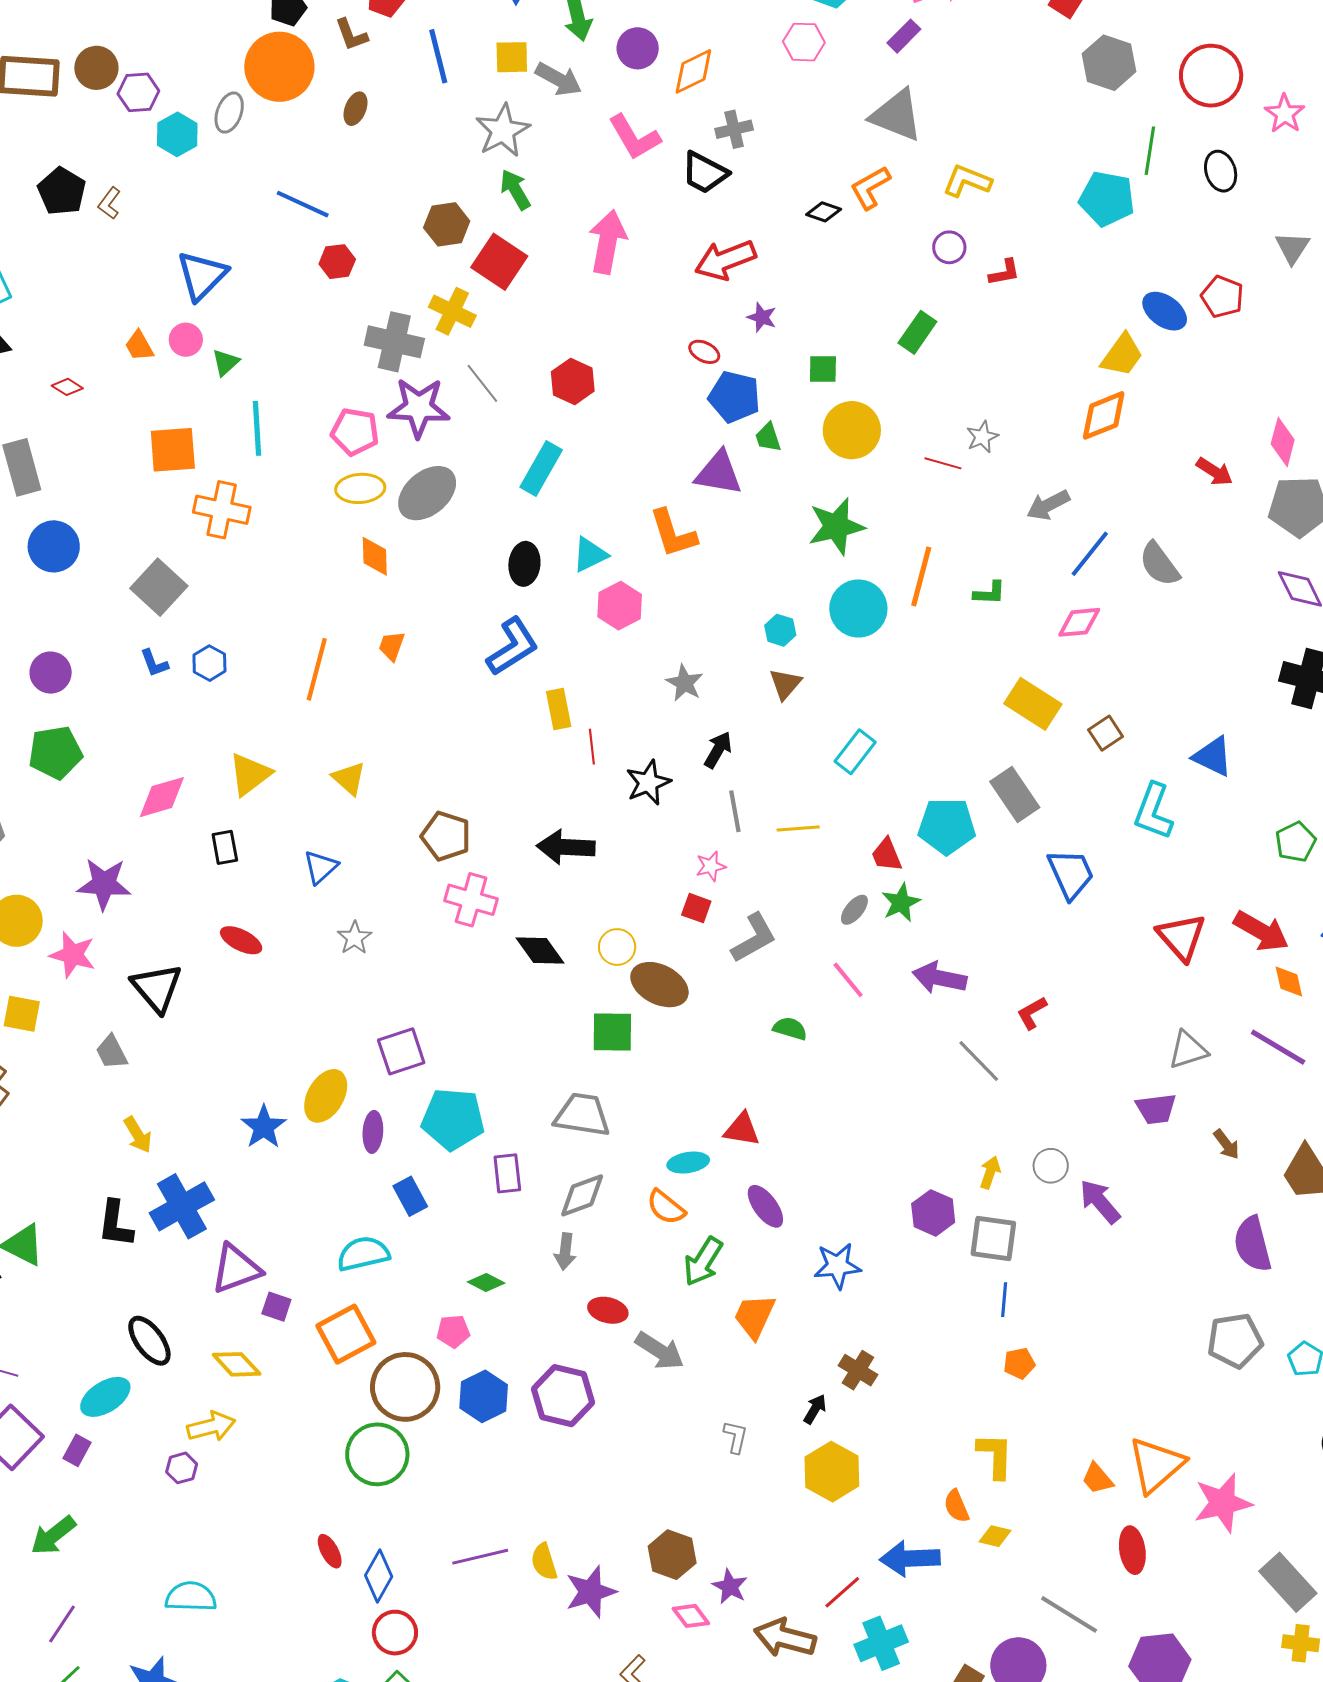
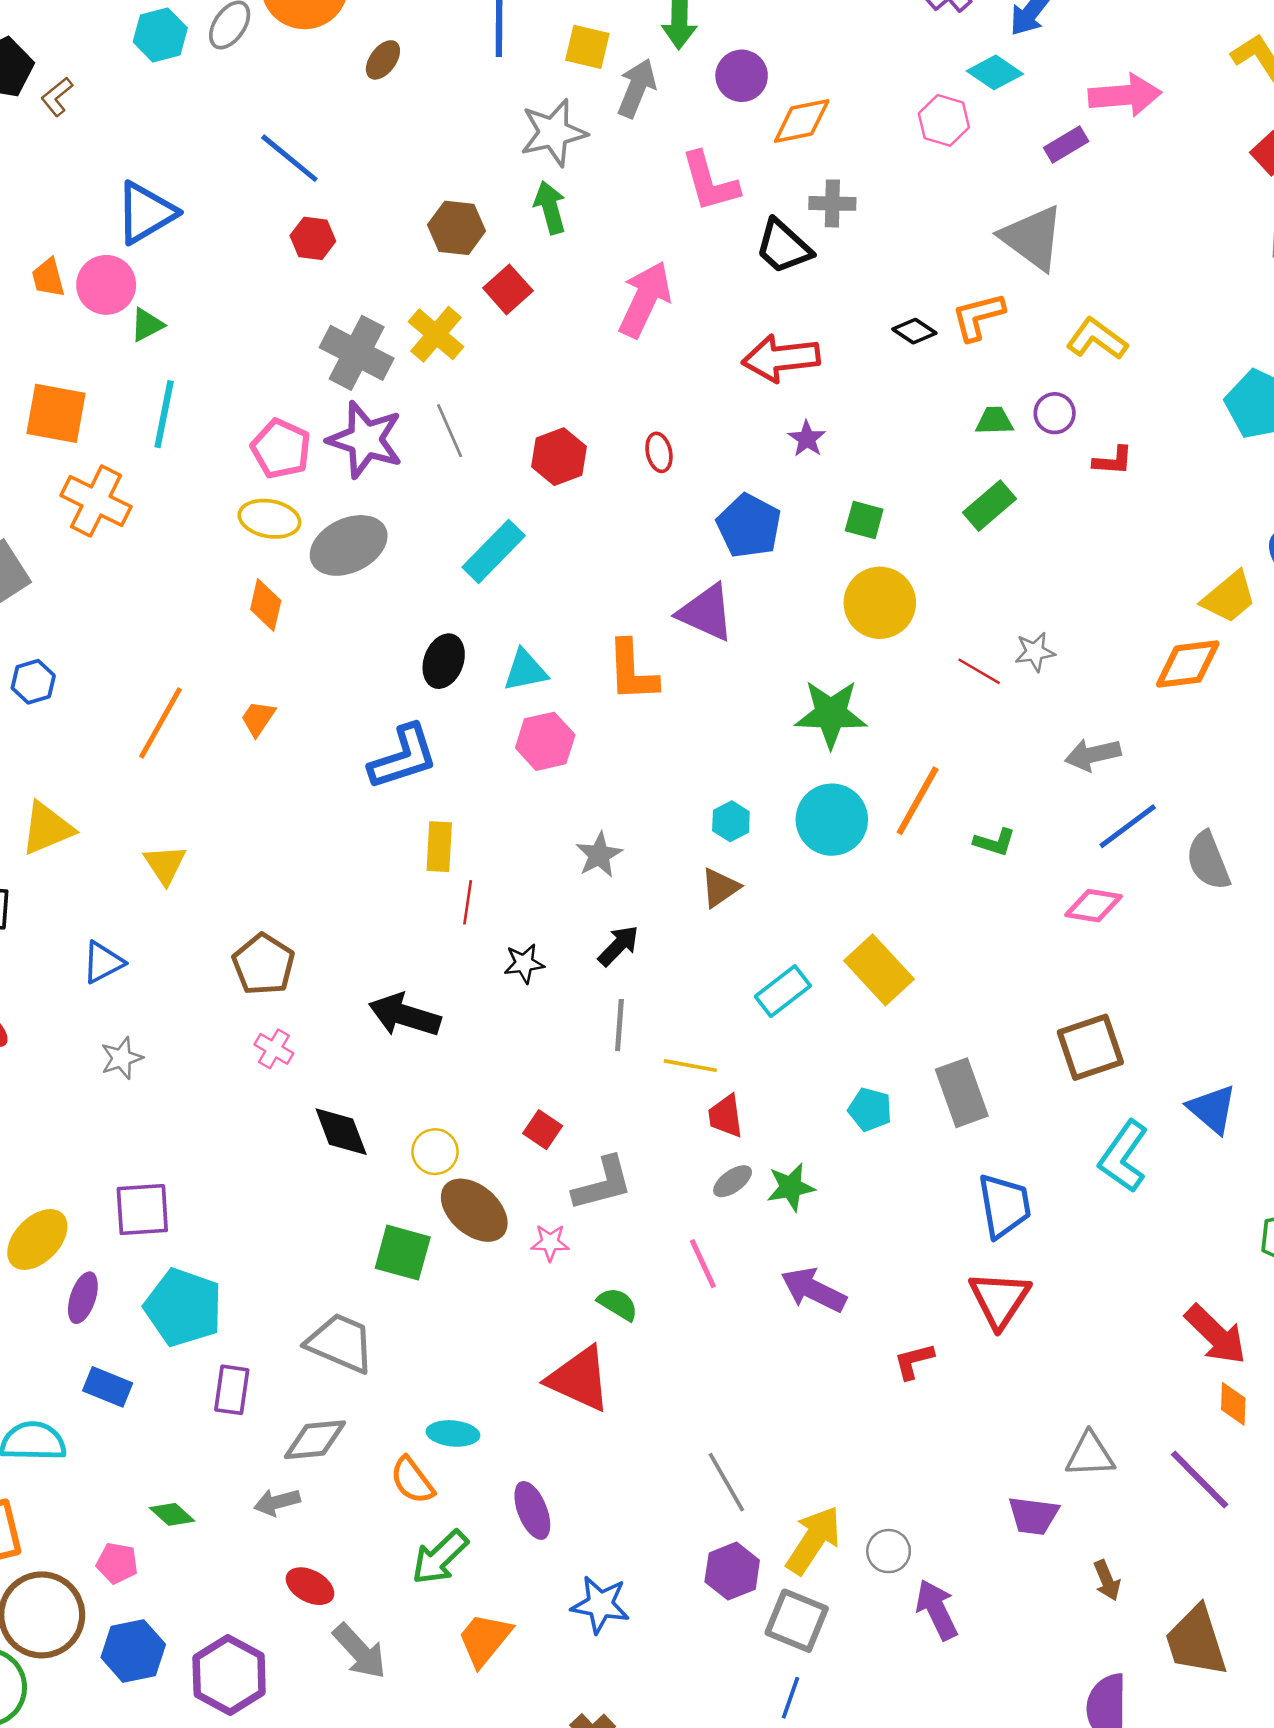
gray arrow: (558, 79) -> (637, 88), turned -111
red square: (499, 262) -> (508, 289), size x0.7
pink circle: (186, 340) -> (106, 285), size x1.4
red ellipse: (704, 352) -> (659, 452), moved, turned 36
green trapezoid: (768, 437) -> (994, 421), moved, turned 92
yellow rectangle: (1033, 704) -> (879, 970), moved
brown square: (1106, 733) -> (1090, 1047), size x1.6
black star: (648, 783) -> (524, 963), size x0.7
cyan pentagon: (947, 826) -> (870, 1109), size x0.6
red trapezoid: (887, 855) -> (726, 1116), moved
pink star: (711, 866) -> (550, 1243), moved
pink cross: (471, 900) -> (274, 1049), size x0.6
red triangle: (1181, 937) -> (1000, 1299), moved
gray line: (979, 1061) -> (726, 1482), moved
red triangle: (742, 1129) -> (579, 1379), moved, size x1.5
yellow arrow: (990, 1172) -> (813, 1540), size x1.8
blue rectangle: (410, 1196) -> (108, 1387), turned -54
gray arrow: (565, 1252) -> (277, 1502), turned 54

